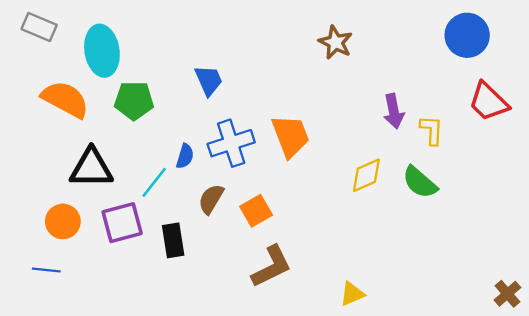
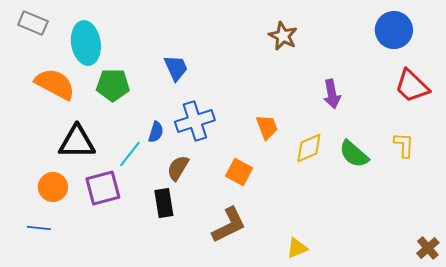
yellow L-shape: (432, 130) -> (404, 145), moved
orange trapezoid: (290, 136) -> (267, 127), moved, size x0.7
orange square: (256, 211) -> (239, 172), moved, turned -32
black rectangle: (173, 240) -> (164, 203), moved

